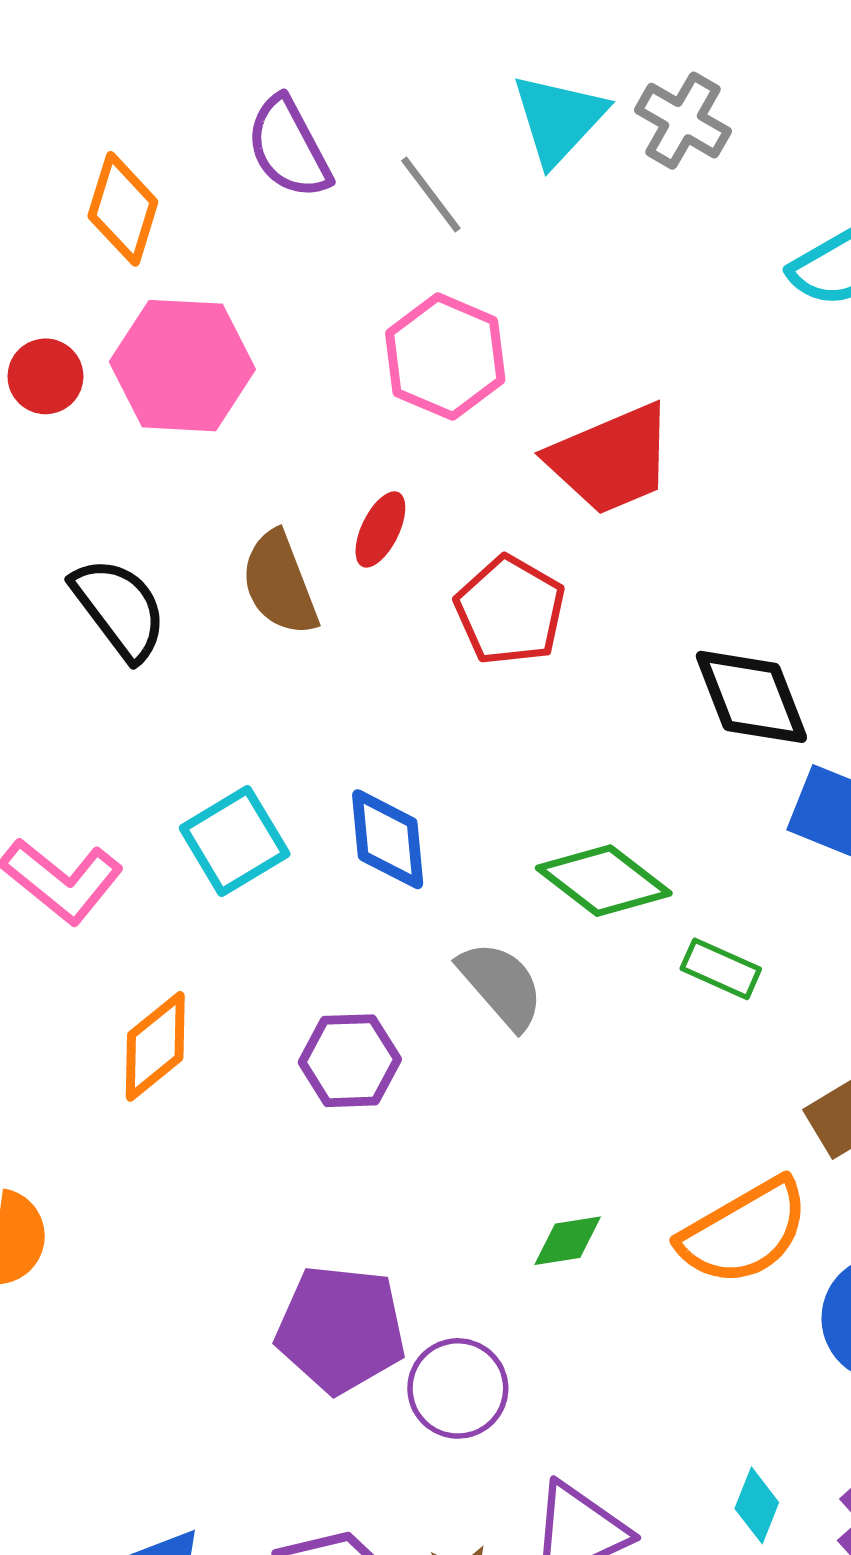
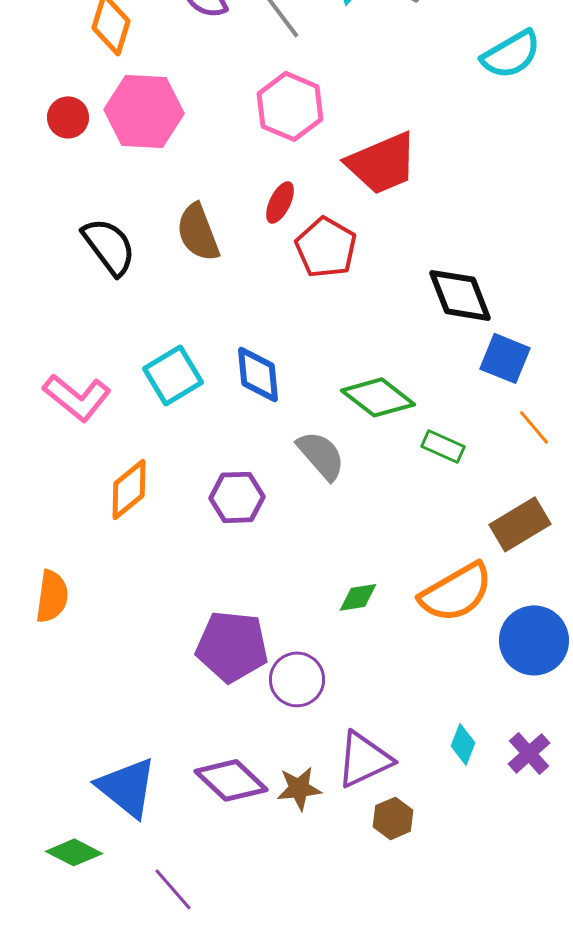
red ellipse: (380, 529) -> (280, 202), moved

